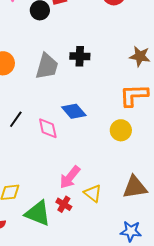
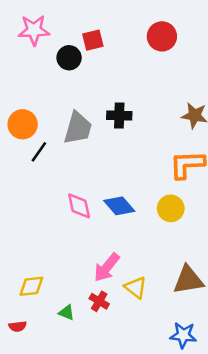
blue diamond: (74, 111) -> (119, 206), moved
black line: (16, 119) -> (39, 152), moved
green triangle: (38, 213) -> (67, 313), size x0.5

